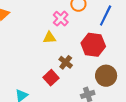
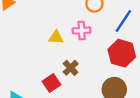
pink cross: (61, 19) -> (82, 31), moved, turned 35
red hexagon: (93, 45) -> (122, 53), moved

